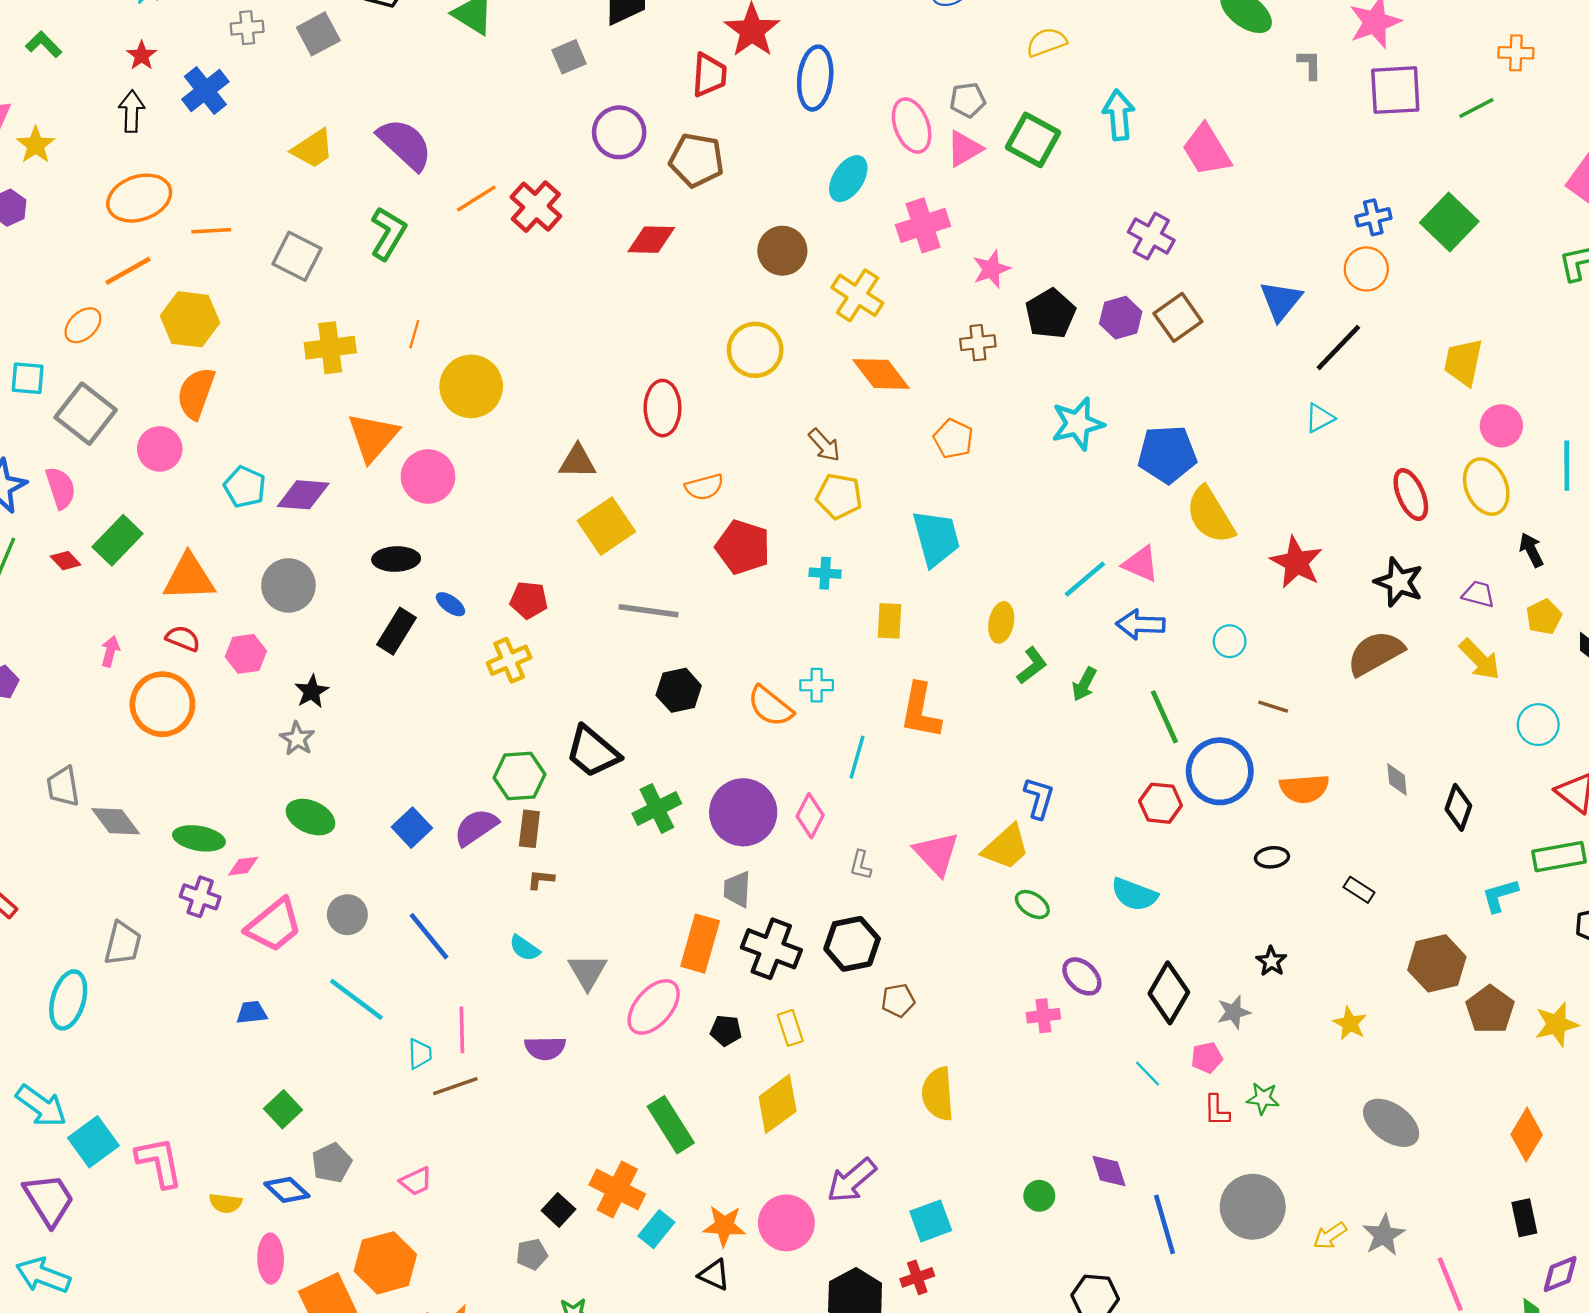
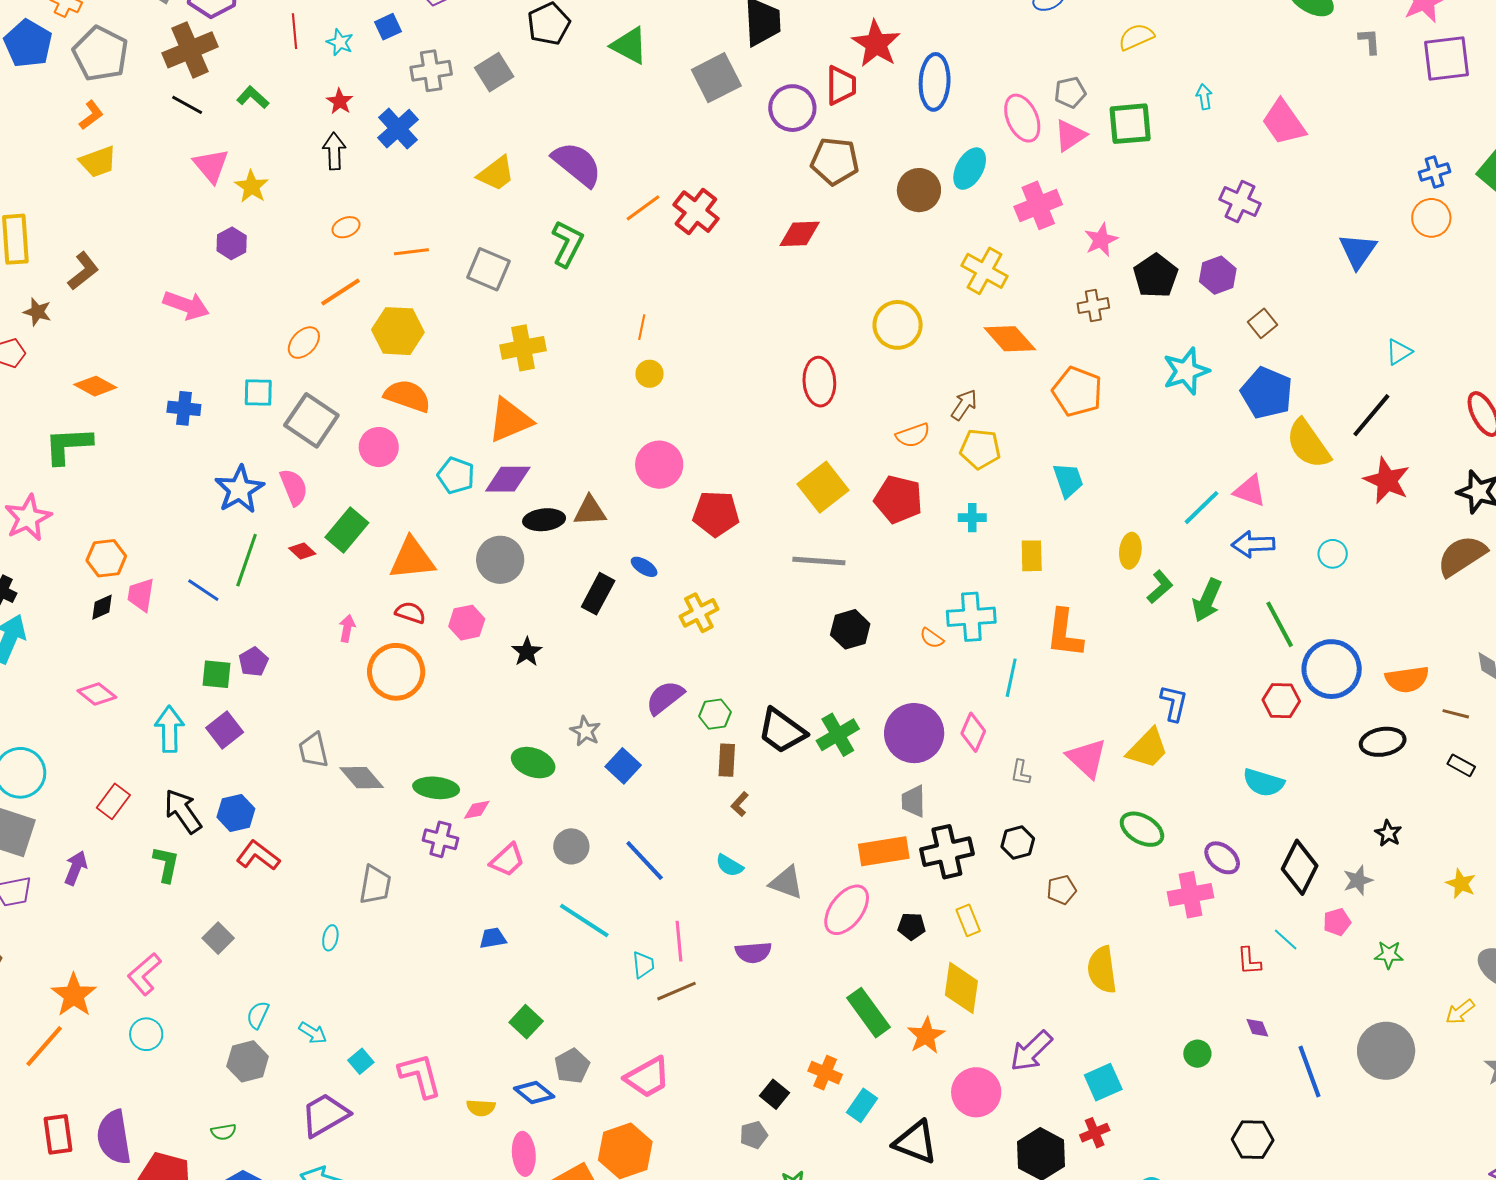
gray cross: (247, 28) -> (431, 71), size x1.4
gray square: (569, 57) -> (716, 78), size x1.6
cyan arrow: (1119, 115) -> (1204, 97), size x0.6
purple circle: (619, 132) -> (792, 108), moved
green square: (1033, 140) -> (1130, 124), turned -30
orange ellipse: (139, 198) -> (346, 227), size x0.5
brown circle: (782, 251) -> (919, 190), moved
brown square: (1178, 317) -> (1263, 323), moved, size x0.7
orange line: (414, 334) -> (642, 327), moved
black line: (1338, 347) -> (1371, 415), moved
yellow circle: (471, 386) -> (650, 374), size x0.5
orange semicircle: (196, 393) -> (407, 396), turned 93
orange triangle: (373, 437) -> (510, 420), moved, turned 30
orange pentagon: (953, 439) -> (1077, 392), size x1.4
brown arrow: (824, 445) -> (964, 405), turned -100
blue pentagon: (1167, 454) -> (1267, 393), turned 30
brown triangle: (577, 462) -> (590, 511), moved
pink circle: (428, 477) -> (659, 465), moved
orange semicircle: (704, 487) -> (913, 435), moved
yellow square: (606, 526) -> (823, 487), moved
cyan trapezoid: (936, 538) -> (1068, 480), size x0.7
black ellipse: (396, 559) -> (544, 520), moved
red pentagon: (529, 600) -> (716, 514), moved, size x1.4
green arrow: (1084, 684) -> (1207, 600), size x1.4
cyan cross: (817, 685) -> (971, 617), size x1.6
orange semicircle: (770, 706) -> (932, 638), size x0.6
brown line: (1273, 707) -> (1456, 714), moved
gray star: (297, 739) -> (585, 731), moved
black trapezoid: (593, 752) -> (782, 731), moved
green hexagon: (520, 776) -> (715, 714), size x0.7
purple semicircle: (476, 827) -> (665, 698), moved
black ellipse: (1272, 857) -> (1383, 742), size x1.5
brown L-shape: (541, 879) -> (740, 804), turned -50
green ellipse: (1032, 905) -> (1142, 829), moved, size x1.4
pink trapezoid: (274, 925) -> (507, 860), size x0.7
orange rectangle: (700, 944) -> (884, 851), turned 69
black hexagon: (852, 944) -> (1018, 843), size x0.7
black cross: (771, 949) -> (947, 852), turned -30
gray triangle: (588, 972) -> (786, 883), turned -36
cyan ellipse: (68, 1000) -> (330, 938), size x0.5
pink cross: (1043, 1016) -> (1190, 895), size x1.5
yellow diamond: (778, 1104) -> (961, 988), turned -42
cyan arrow: (41, 1106) -> (313, 1033), size x0.6
red L-shape: (1217, 1110) -> (1249, 961), moved
cyan square: (93, 1142) -> (361, 1061), size x0.6
purple diamond: (1109, 1171) -> (1257, 1028), size x0.7
pink trapezoid: (416, 1181) -> (647, 1077), size x1.6
orange cross: (617, 1189) -> (825, 1073), size x0.7
purple trapezoid: (49, 1200) -> (325, 1115), turned -84
orange star: (724, 1226) -> (926, 1036), moved, turned -30
yellow arrow: (1330, 1236) -> (1460, 1012), moved
black triangle: (714, 1275) -> (916, 1142), size x1.6

